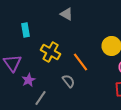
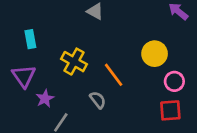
cyan rectangle: (26, 30) -> (30, 39), moved

